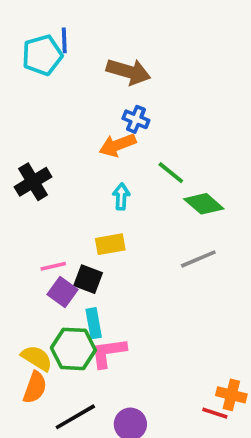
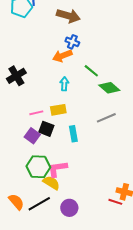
pink line: (53, 266) -> (36, 113), moved
cyan rectangle: (94, 323) -> (73, 134), moved
yellow semicircle: (37, 358) -> (51, 183), moved
orange semicircle: (35, 387) -> (16, 202), moved, turned -60

